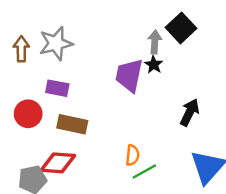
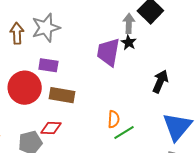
red circle: (28, 114) -> (25, 88), size x1.4
red diamond: (58, 163) -> (51, 128), size x0.7

